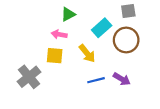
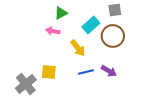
yellow square: (55, 56) -> (49, 72), moved
gray cross: (29, 77) -> (26, 84), moved

